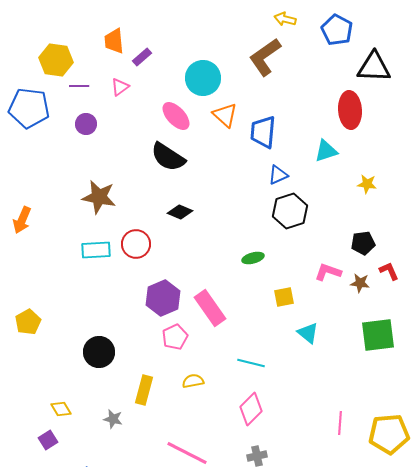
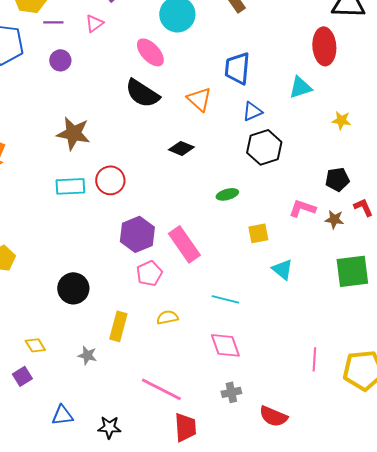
orange triangle: (225, 115) -> (199, 99), moved
black diamond: (180, 212) -> (181, 148), moved
pink diamond: (251, 409) -> (225, 345), turned -64

